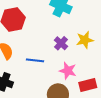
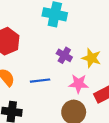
yellow star: (85, 40) -> (91, 58), moved, turned -30

